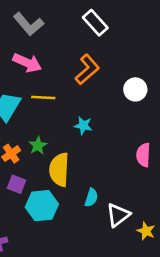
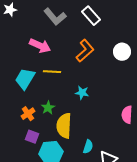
gray L-shape: (29, 24) -> (55, 17), moved
white circle: (135, 89) -> (122, 52), moved

